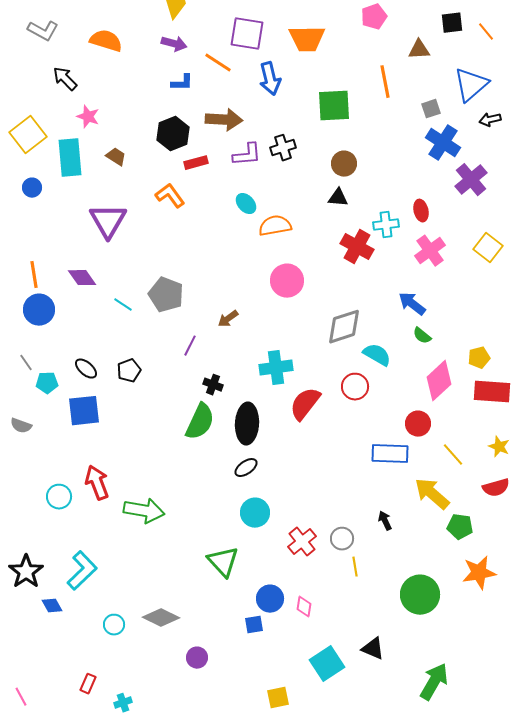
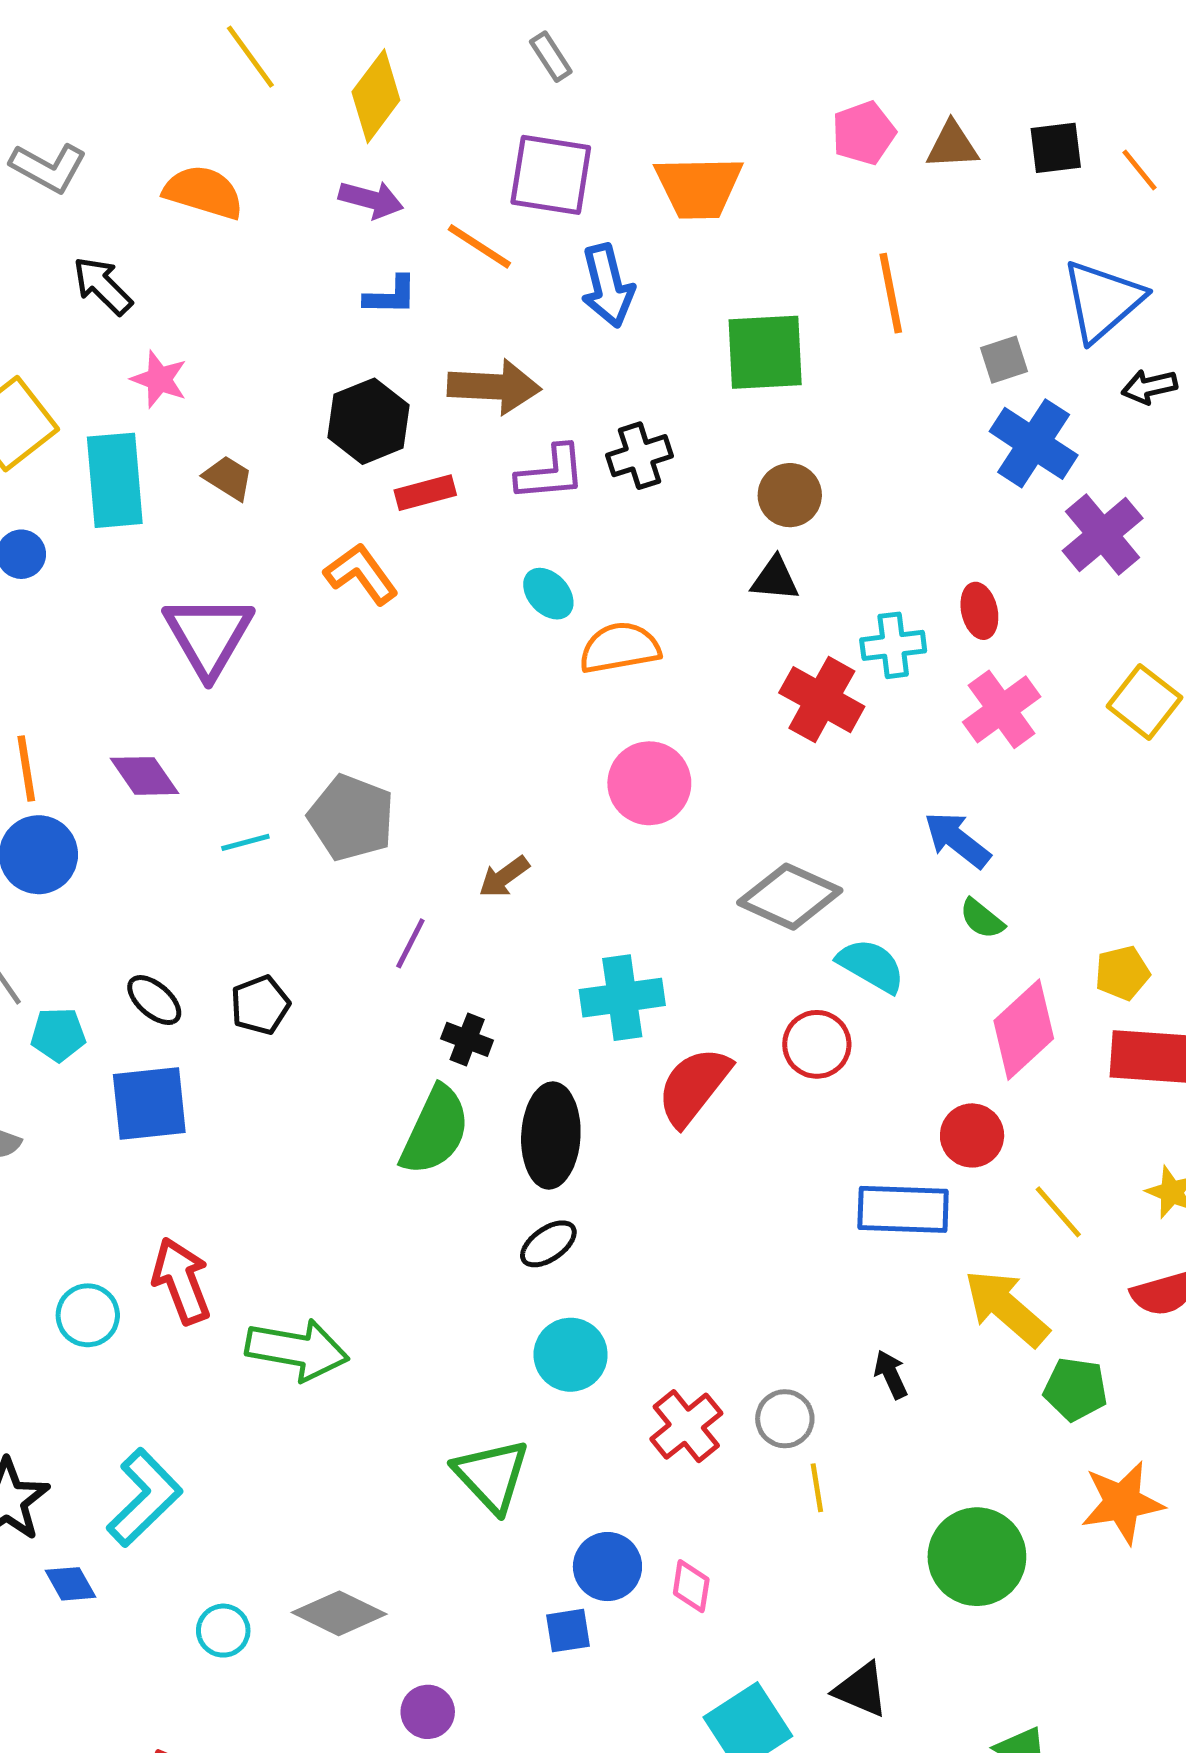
brown triangle: (419, 50) -> (952, 145), moved
cyan line: (123, 305) -> (245, 842), turned -48
gray diamond: (344, 327) -> (790, 897), turned 42

